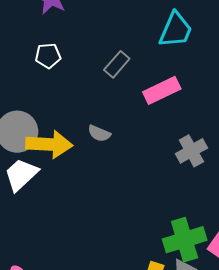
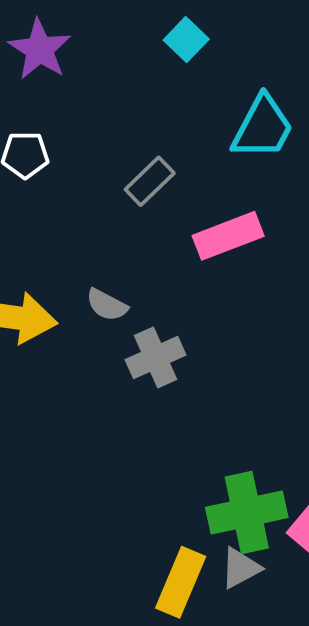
gray cross: (191, 151) -> (156, 357), moved

